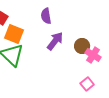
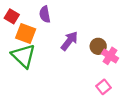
purple semicircle: (46, 16) -> (45, 14), moved

